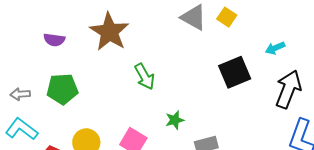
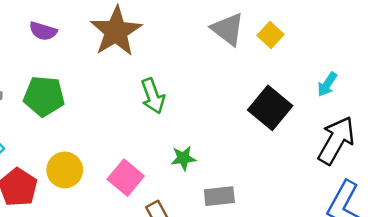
cyan arrow: (275, 48) -> (327, 84), turned -42
black square: (235, 72) -> (270, 108), turned -36

